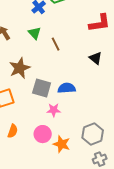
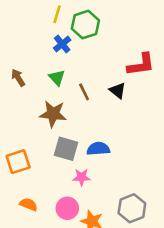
black triangle: (96, 58) -> (118, 91), moved
brown star: (20, 68) -> (53, 114), moved, turned 30
orange semicircle: (13, 131) -> (28, 204), turned -88

